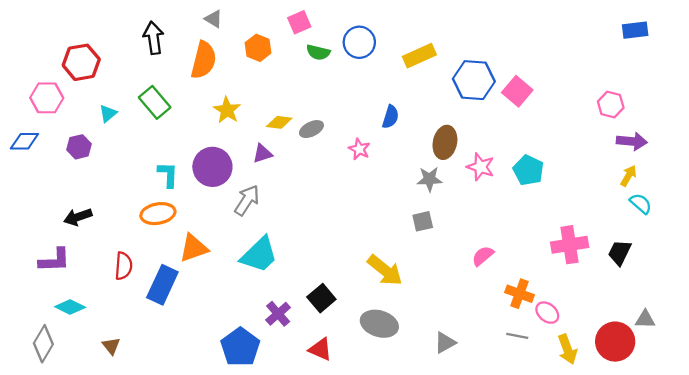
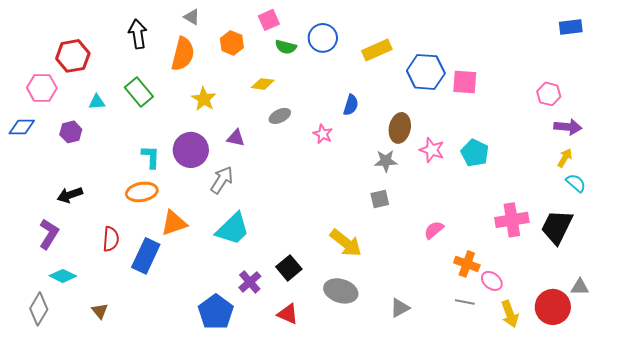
pink square: (517, 91) -> (465, 82), turned -36
cyan triangle: (108, 113) -> (97, 102), turned 36
yellow diamond: (279, 122) -> (263, 84), moved
purple triangle: (263, 154) -> (236, 138), turned 30
black trapezoid: (620, 253) -> (557, 227), size x1.5
purple L-shape: (55, 260) -> (49, 234), turned -56

